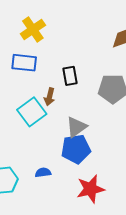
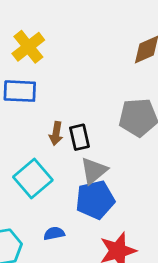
black rectangle: (70, 76) -> (80, 137), moved
cyan square: (32, 112) -> (33, 179), moved

